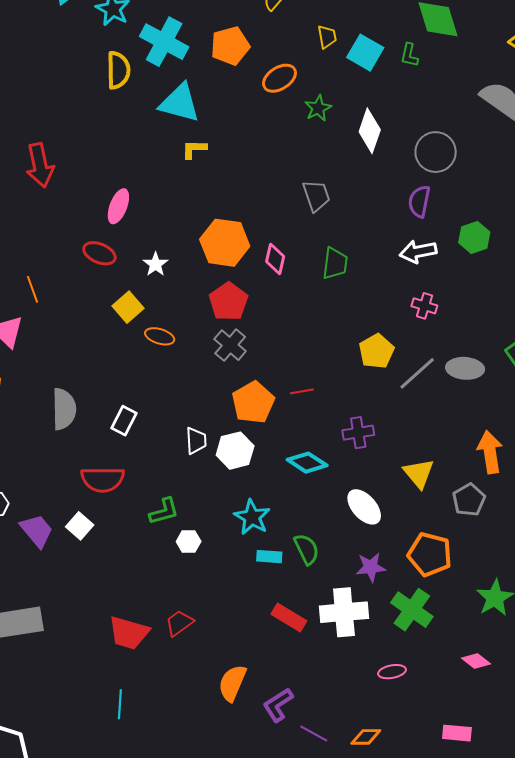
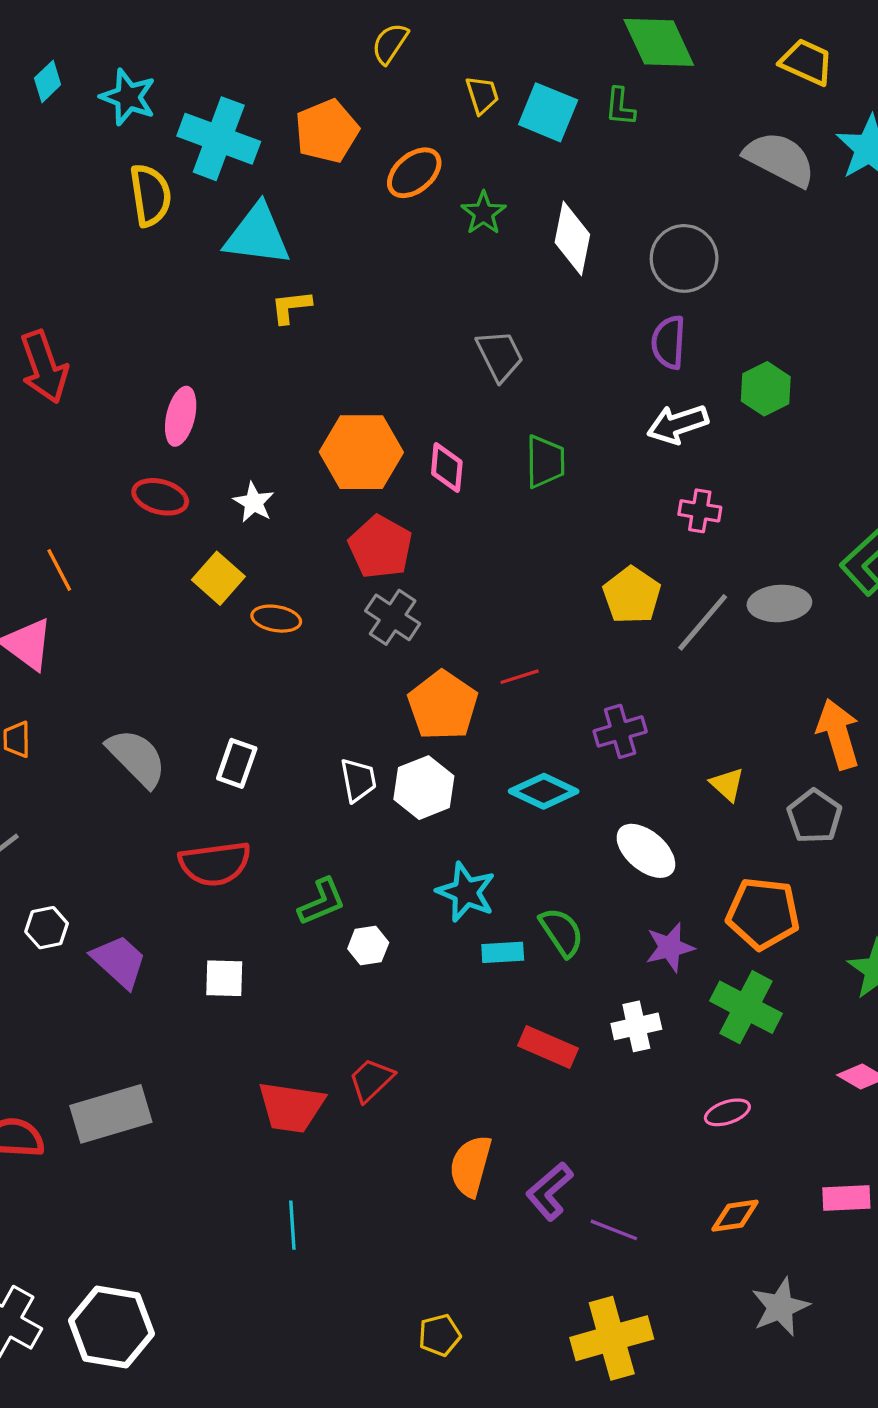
gray semicircle: (64, 409) -> (137, 758), turned -36
yellow triangle: (419, 473) -> (727, 784), size x0.7
white square: (80, 526) -> (224, 978), moved, turned -32
white cross: (344, 612) -> (636, 1026), size x0.6
orange diamond: (366, 737) -> (735, 1216), moved

